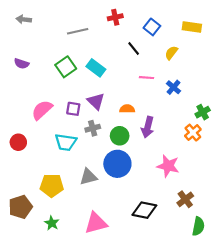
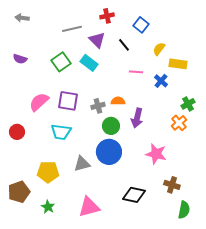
yellow rectangle: (192, 27) -> (178, 64), moved
purple triangle: (96, 101) -> (97, 40), moved
purple square: (73, 109) -> (68, 101), size x1.5
gray cross: (93, 128) -> (98, 106), moved
brown cross: (185, 199) -> (172, 185), turned -35

